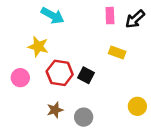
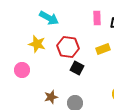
yellow rectangle: (117, 53) -> (103, 49), turned -40
red hexagon: (60, 73) -> (68, 47), moved

